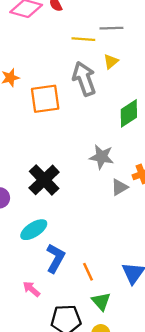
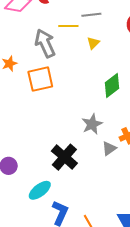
gray arrow: (84, 79) -> (45, 43), moved
gray star: (102, 157) -> (92, 124), turned -30
black cross: (44, 180) -> (64, 157), moved

